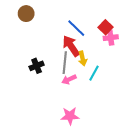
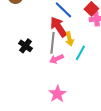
black cross: (37, 66) -> (25, 46), turned -32
pink star: (70, 116) -> (57, 94), turned -30

